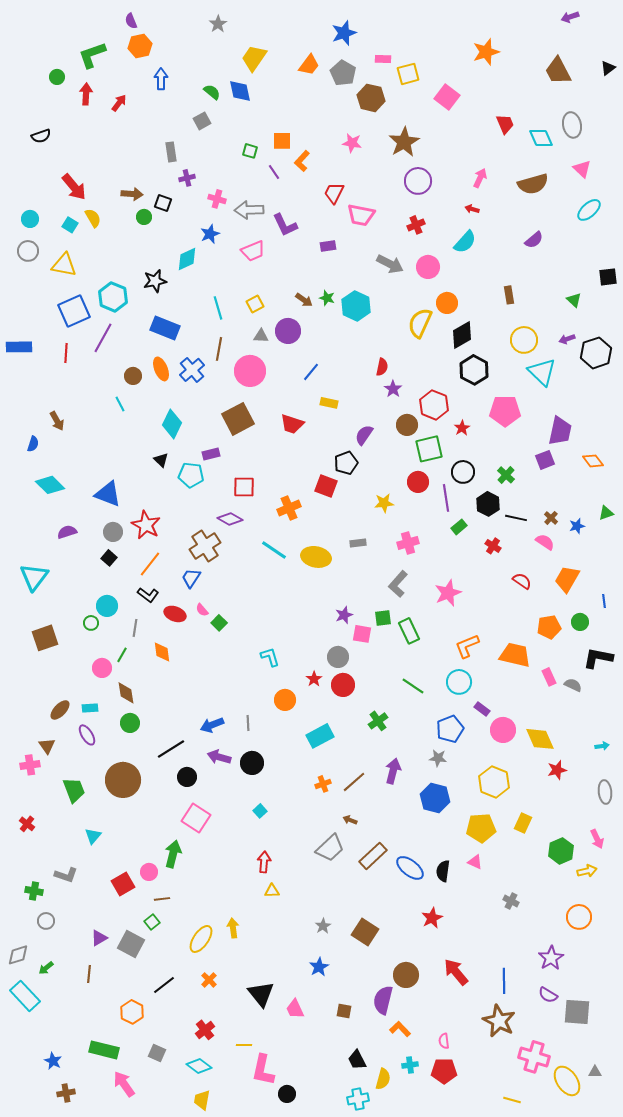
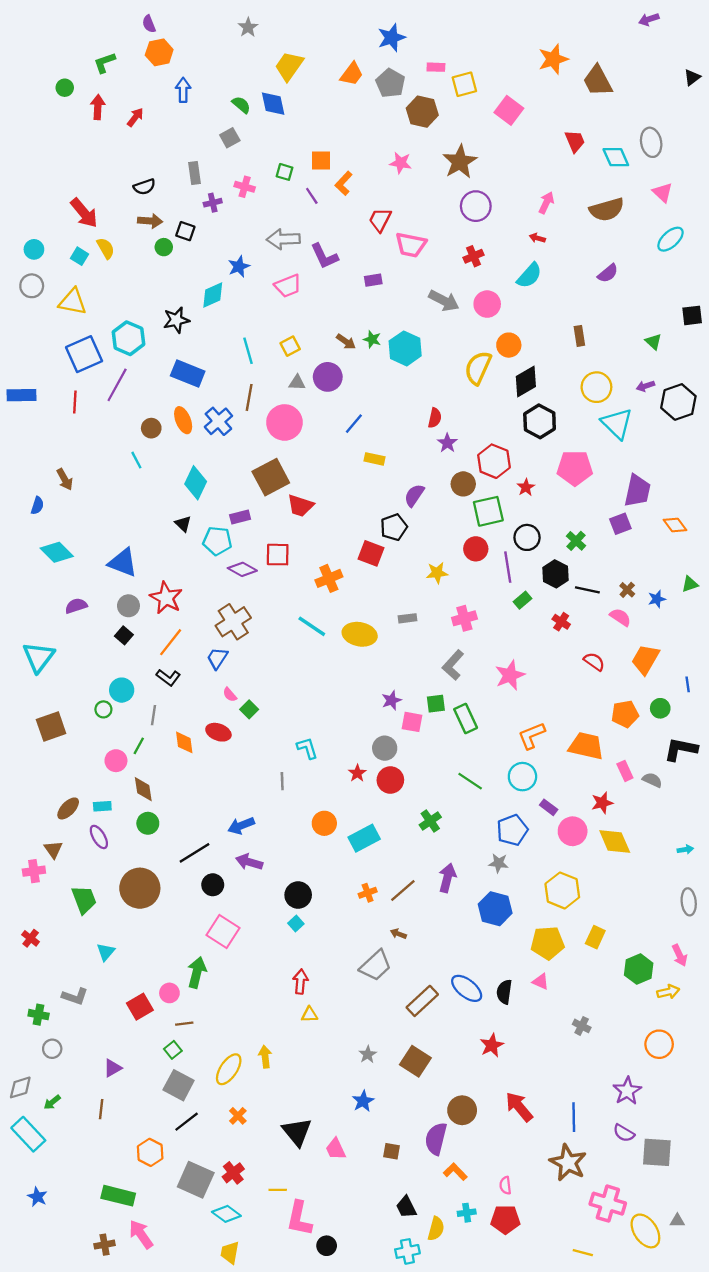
green L-shape: (92, 55) -> (105, 63), size x0.7
brown trapezoid: (558, 71) -> (598, 81), moved
black semicircle: (41, 136) -> (144, 187), moved
pink cross: (217, 199) -> (245, 187), moved
red trapezoid: (292, 424) -> (300, 506), moved
purple diamond: (230, 519) -> (242, 569), moved
red ellipse: (175, 614) -> (218, 732), moved
orange circle: (285, 700) -> (324, 823), moved
gray line: (248, 723) -> (282, 781), moved
black circle: (252, 763) -> (298, 895), moved
red star: (557, 770) -> (602, 803), moved
brown rectangle: (373, 856) -> (422, 1001), moved
gray square: (131, 944) -> (179, 1085), moved
gray square: (157, 1053) -> (196, 1180), moved, size x1.8
blue star: (53, 1061) -> (37, 1197), moved
brown cross: (66, 1093) -> (105, 1245), moved

